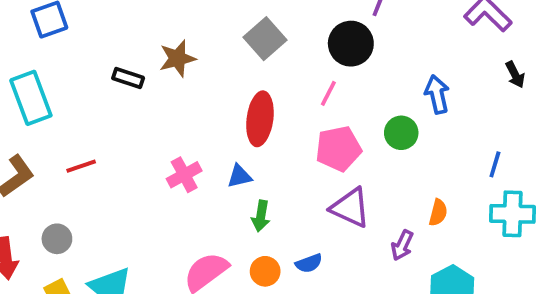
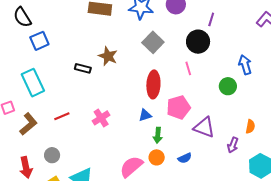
brown star: (177, 58) -> (108, 56), turned -30
pink line: (328, 93) -> (188, 68), turned -40
pink pentagon: (338, 149) -> (178, 107), moved
pink cross: (184, 175) -> (101, 118), moved
orange circle: (265, 271) -> (157, 157), moved

